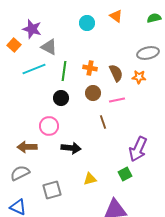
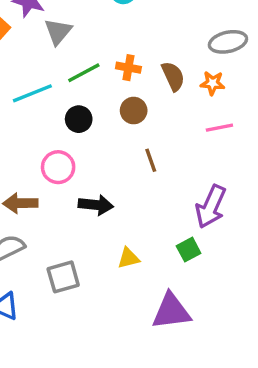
gray triangle: (49, 47) -> (58, 32), turned 42
cyan line: (34, 69) -> (32, 93), moved
green line: (64, 71) -> (84, 73), turned 54
pink line: (117, 100) -> (219, 128), moved

